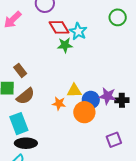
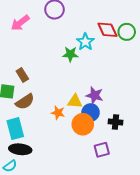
red diamond: (59, 27) -> (107, 30), moved
purple star: (108, 96) -> (95, 95), moved
black cross: (122, 100) -> (116, 122), moved
purple square: (114, 140) -> (102, 150), moved

